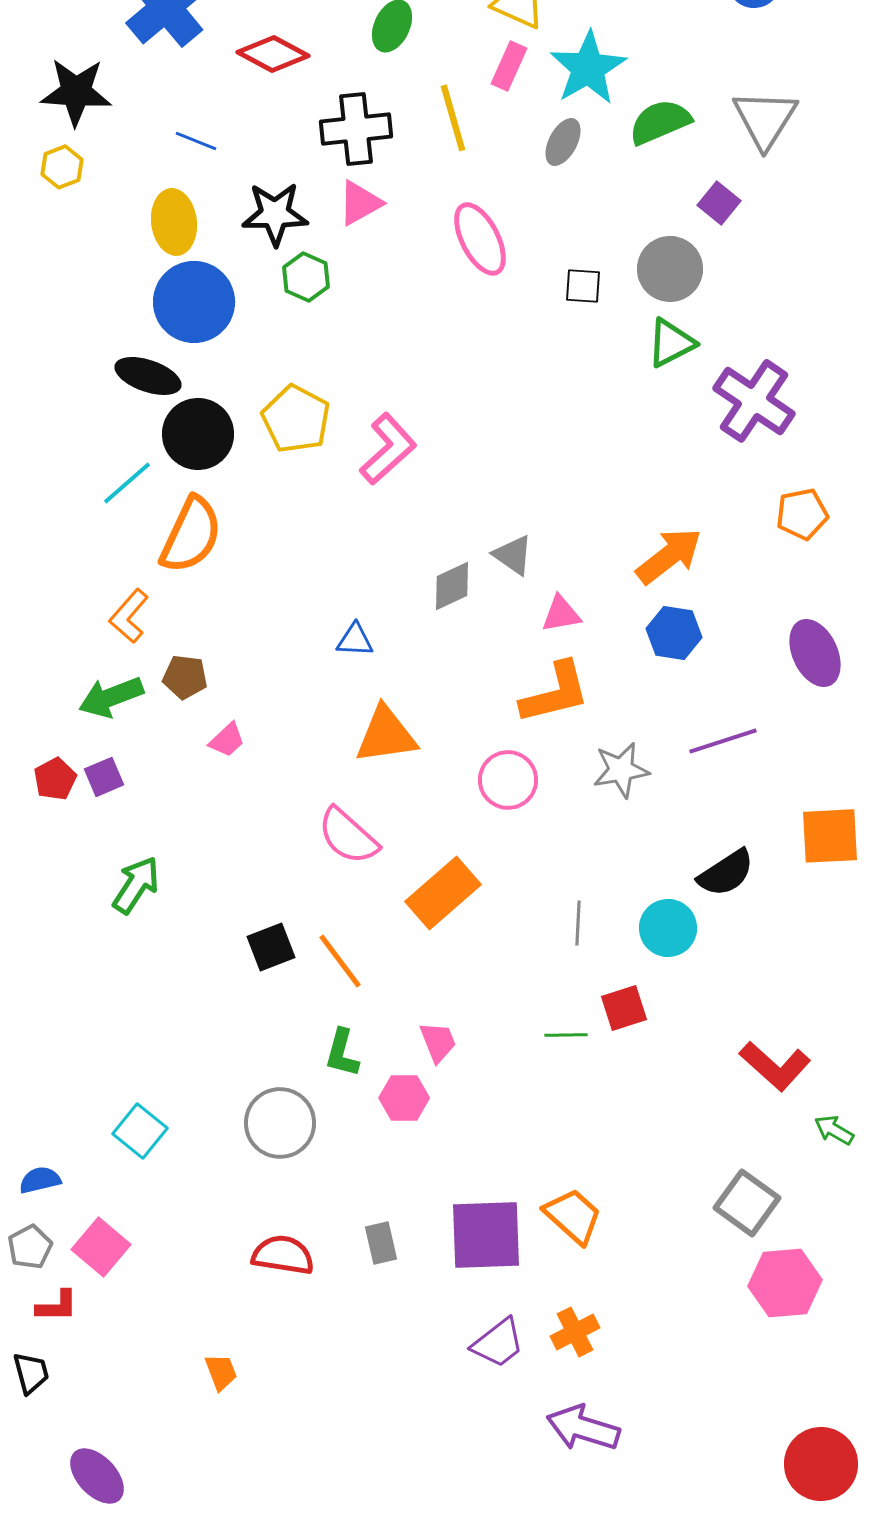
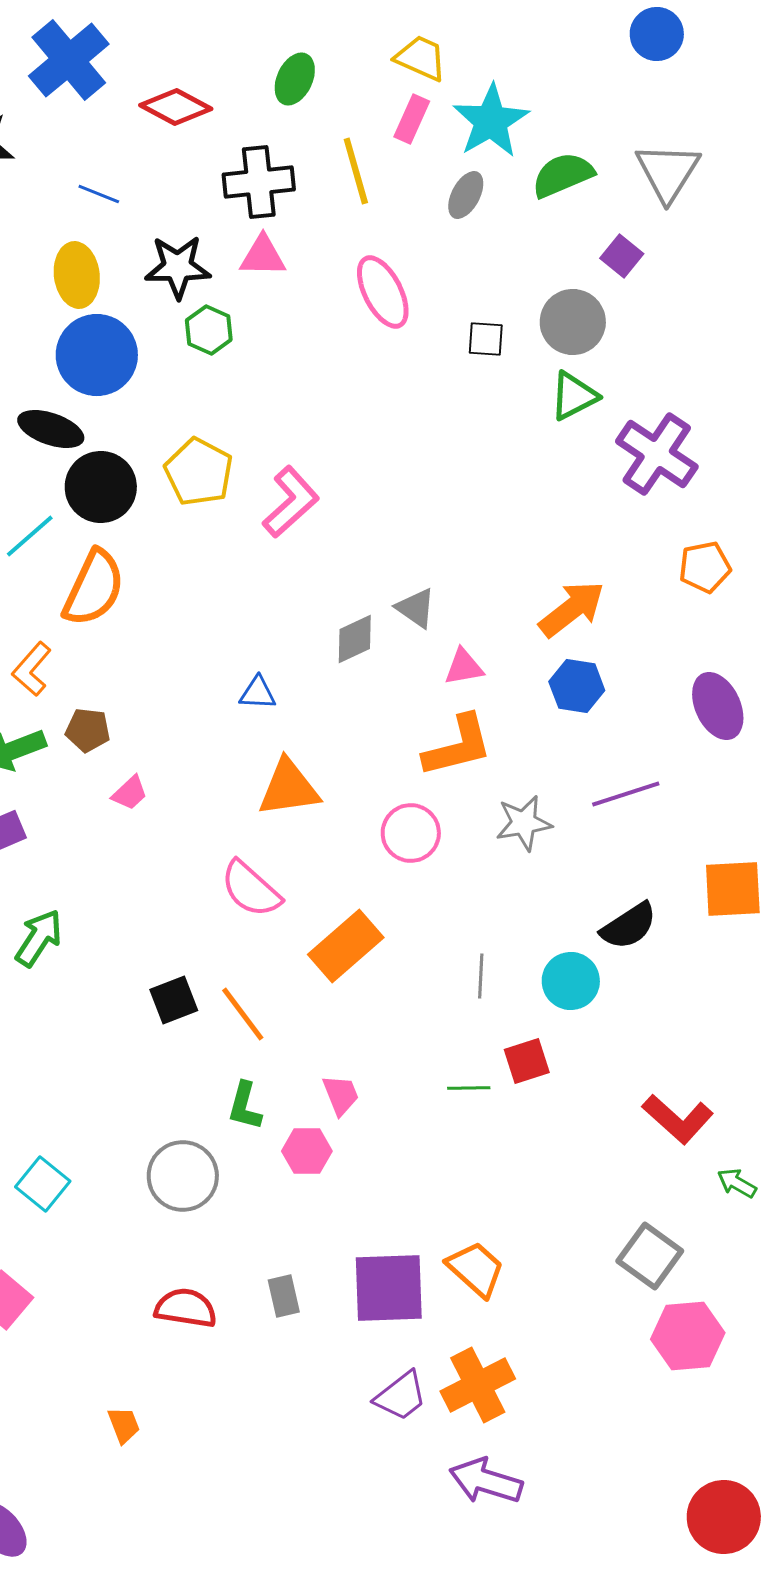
pink triangle: (360, 203) -> (263, 256), turned 30
orange cross: (575, 1332) -> (478, 1385), size x1.5

